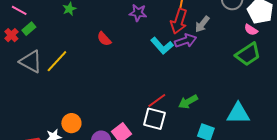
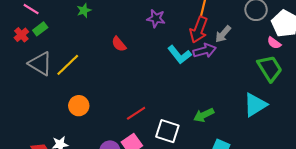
green trapezoid: (248, 54) -> (270, 68), turned -92
red line: (157, 100) -> (136, 113), moved
cyan triangle: (238, 113) -> (255, 105), moved, turned -35
orange circle: (71, 123) -> (79, 106), moved

